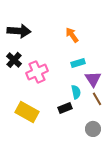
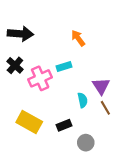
cyan rectangle: (78, 63) -> (64, 66), moved
black rectangle: (65, 108) -> (64, 125), moved
gray circle: (93, 129) -> (86, 143), moved

